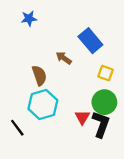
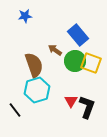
yellow square: (106, 73) -> (91, 63), size x1.5
brown semicircle: (39, 75) -> (34, 65), size x1.4
green circle: (104, 102) -> (75, 61), moved

